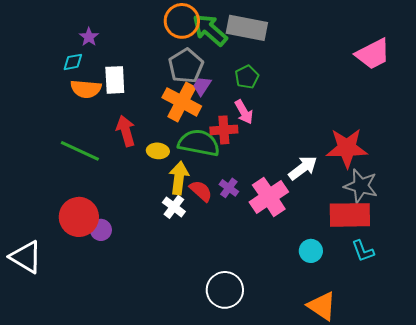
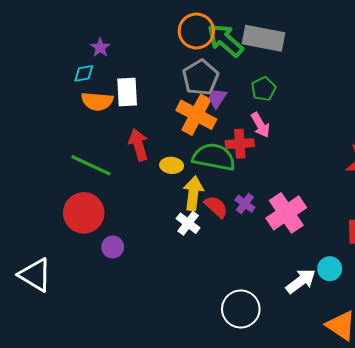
white arrow: (303, 168) -> (301, 281), moved
red circle: (79, 217) -> (84, 213), moved

